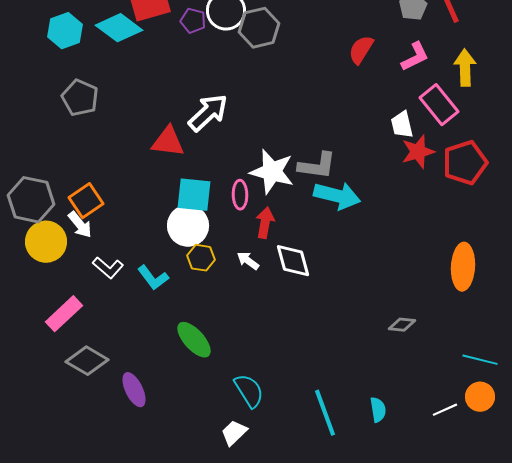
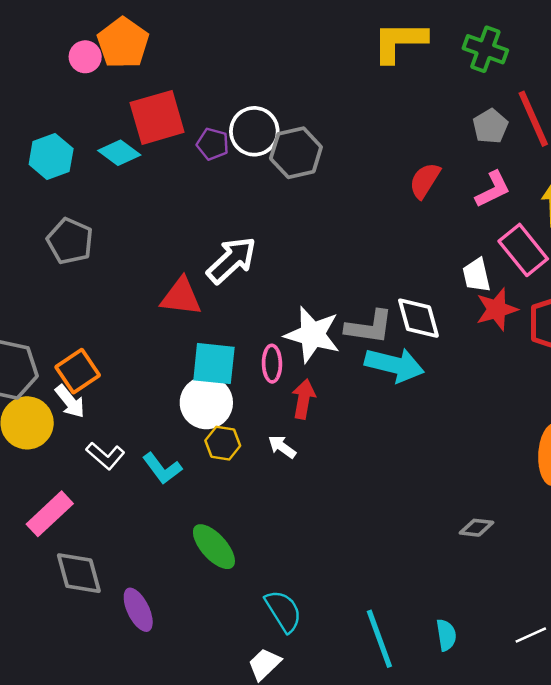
cyan diamond: (119, 28) -> (119, 153), size x0.7
white diamond: (293, 261) -> (418, 318), moved
gray diamond: (87, 361) -> (79, 573), turned 45

